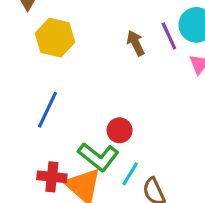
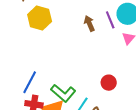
blue line: (47, 110) -> (30, 82), moved
red circle: (120, 130) -> (109, 83), moved

